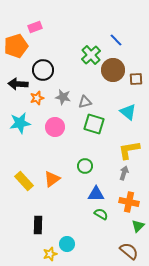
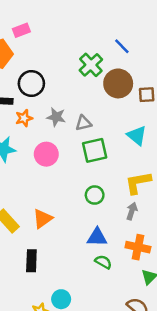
green square: (94, 124) -> (95, 150), turned -30
green circle: (85, 166) -> (95, 195), moved
black rectangle: (38, 225) -> (31, 261), moved

